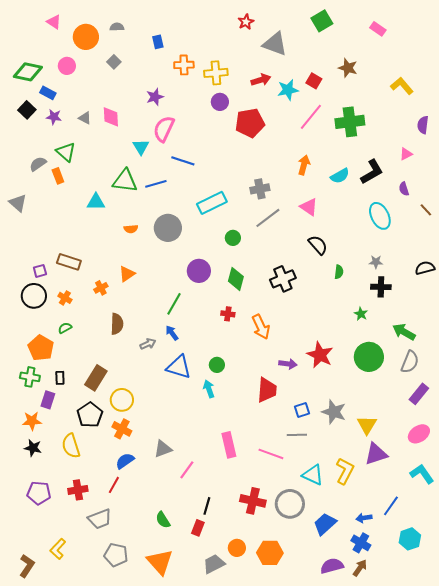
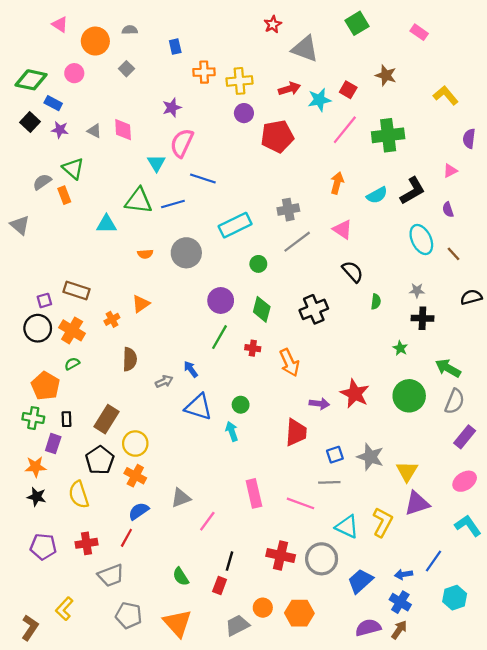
brown line: (426, 210) -> (453, 254), moved
orange cross: (65, 298) -> (72, 330), size x1.6
green line: (174, 304) -> (220, 337), moved

